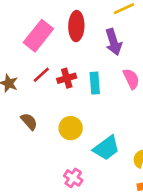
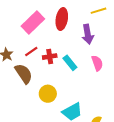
cyan rectangle: (95, 83) -> (70, 63), turned -42
brown semicircle: (29, 121) -> (24, 74), moved, size x1.5

